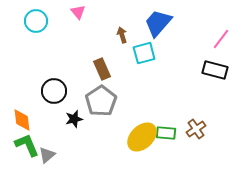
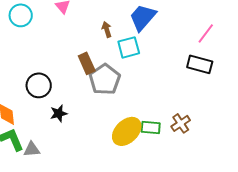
gray pentagon: (101, 101) -> (105, 79), moved
gray triangle: (47, 155) -> (32, 149), turned 36

